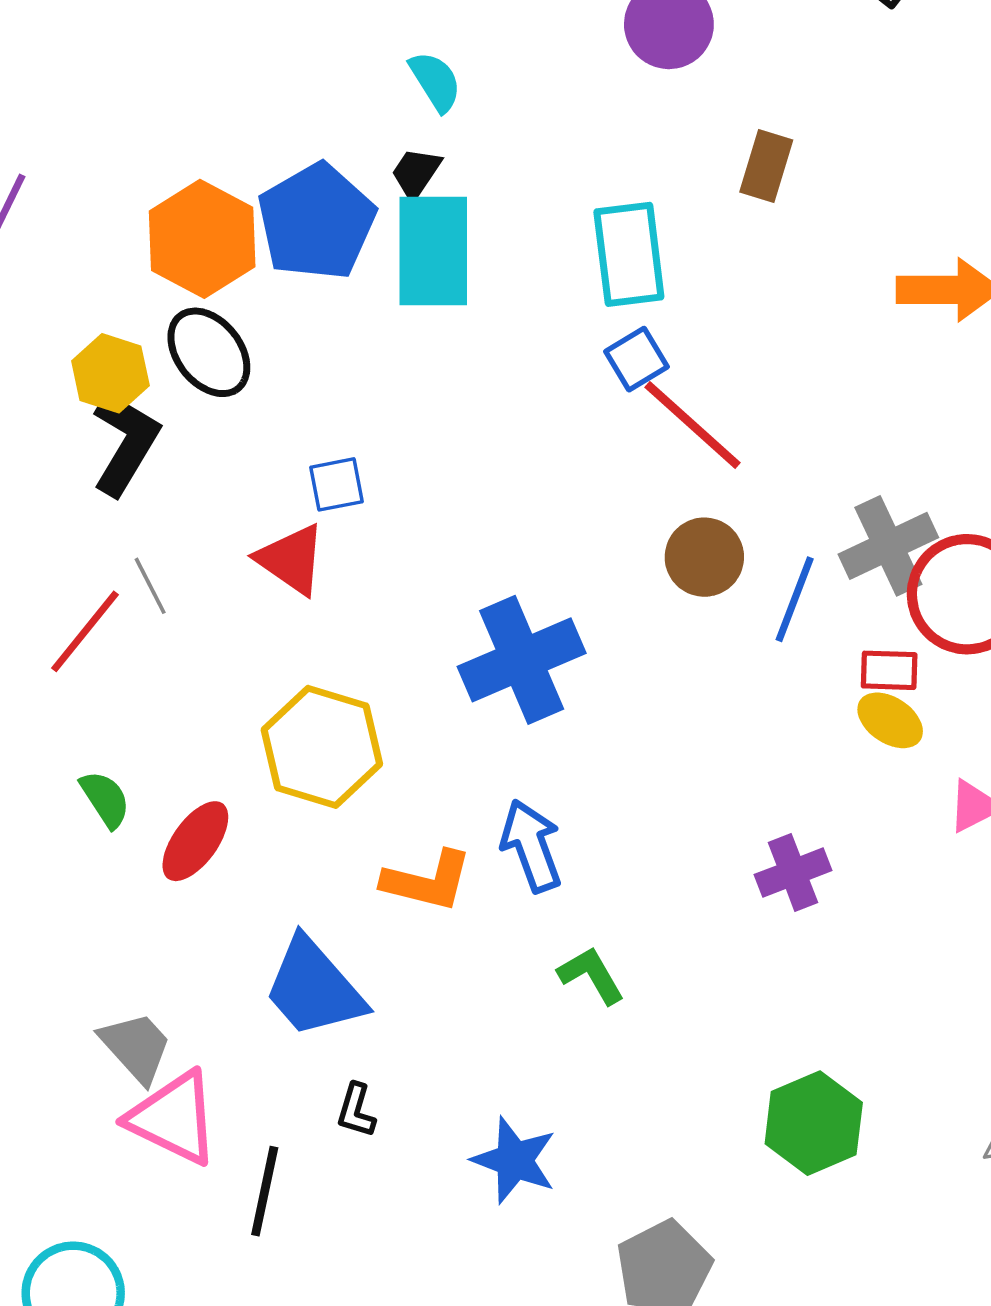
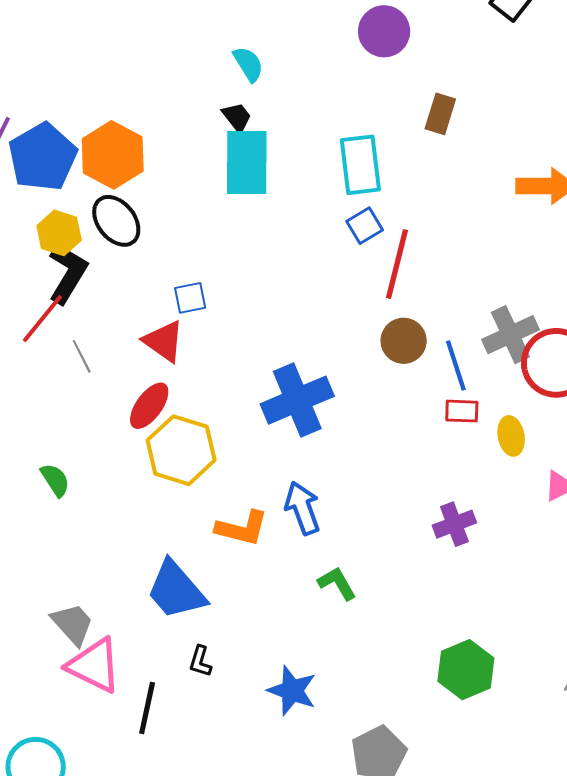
black trapezoid: (416, 173) -> (237, 117), turned 108
blue pentagon: (316, 222) -> (43, 157), moved
red line: (693, 425) -> (397, 264), turned 62
blue line: (795, 599) -> (456, 365), turned -39
red line: (85, 631) -> (42, 319), moved
red rectangle: (889, 670) -> (462, 411), moved
yellow ellipse: (890, 720) -> (511, 436), turned 45
red ellipse: (195, 841) -> (149, 406), moved

